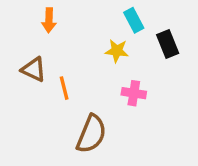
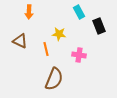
yellow star: (117, 51) -> (59, 34), moved
orange line: (64, 88) -> (46, 49), moved

